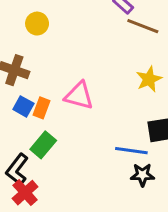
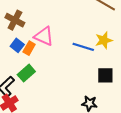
pink triangle: (79, 96) -> (44, 36), moved
blue line: (131, 151) -> (83, 47), moved

